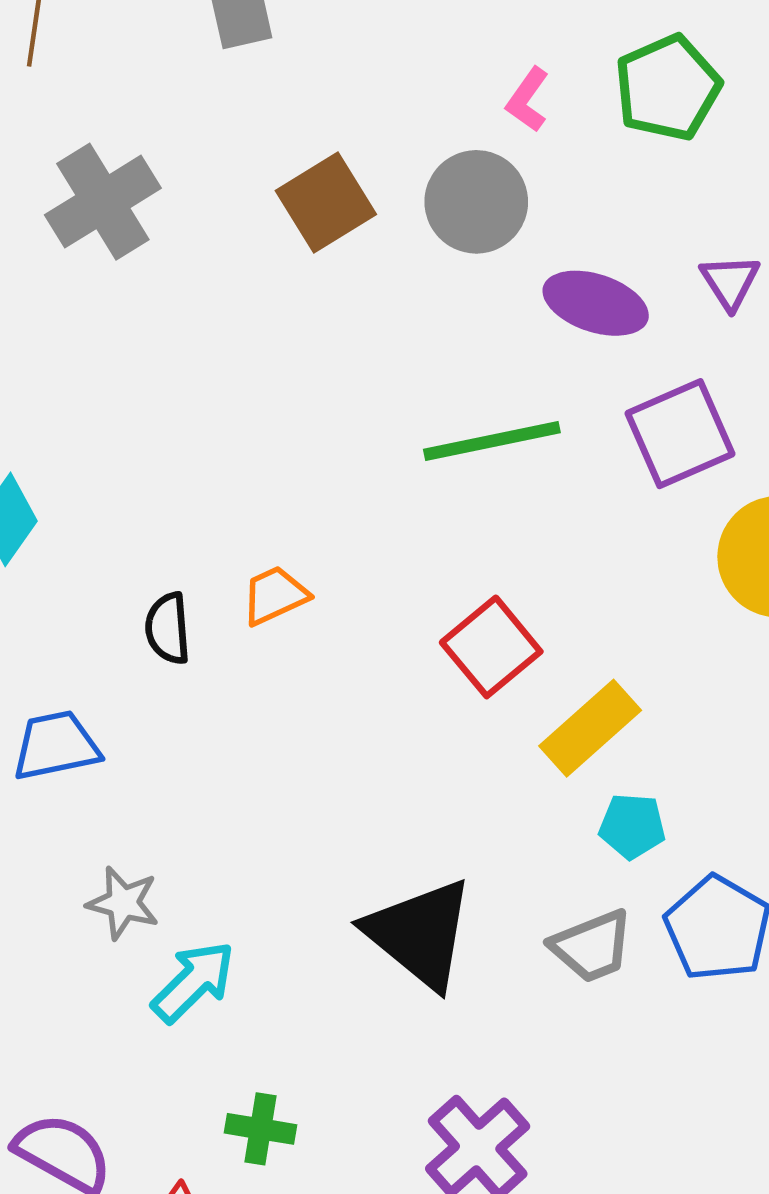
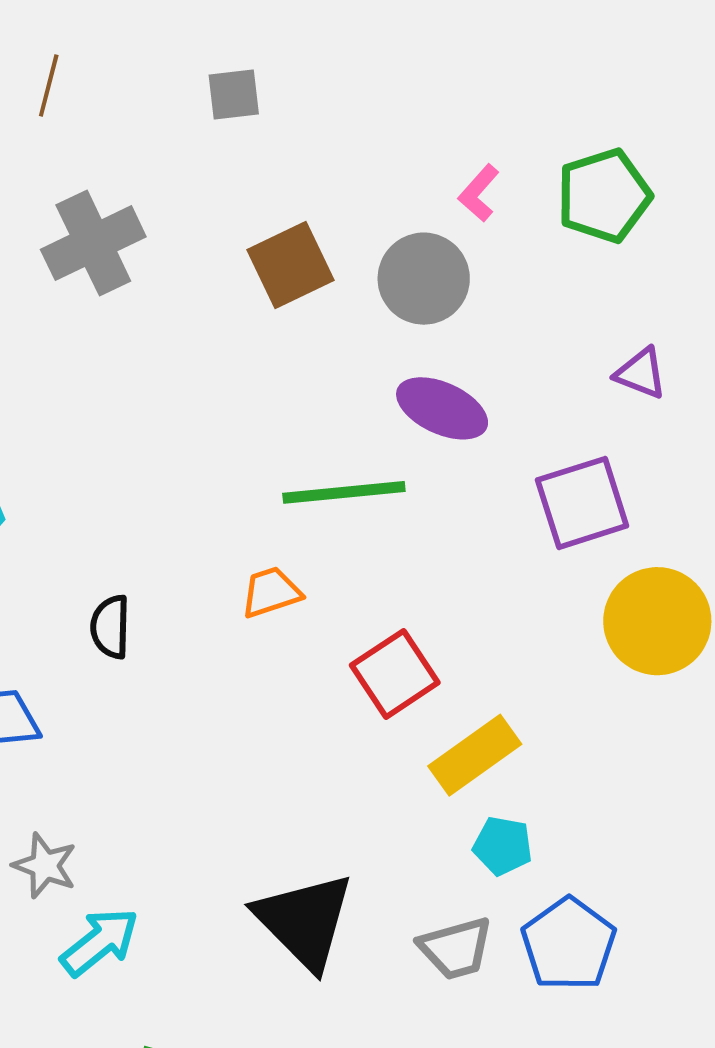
purple triangle: (730, 282) -> (641, 373), turned -42
purple ellipse: (596, 303) -> (442, 408), moved
green line: (492, 441) -> (344, 492), moved
orange trapezoid: (275, 595) -> (271, 592), moved

